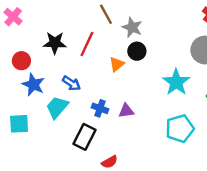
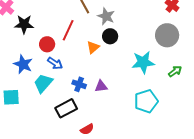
black star: (55, 43) -> (24, 24), moved
red circle: (21, 61) -> (47, 44), moved
cyan star: (176, 82) -> (143, 62), turned 30
black rectangle: (85, 137) -> (66, 108), turned 35

